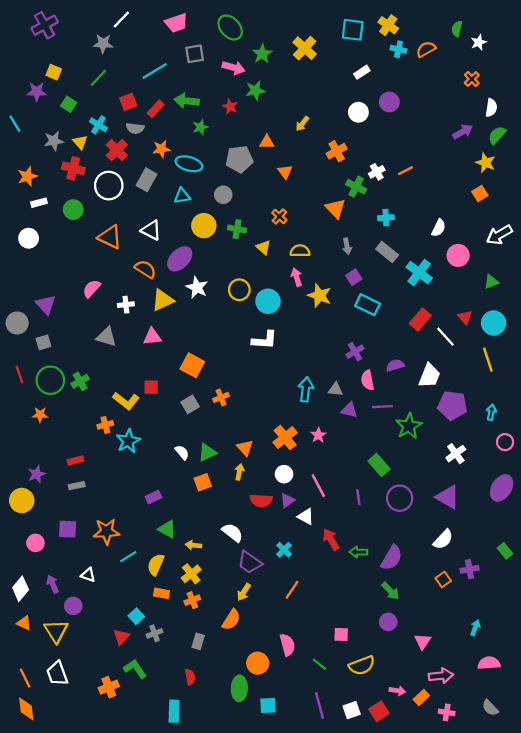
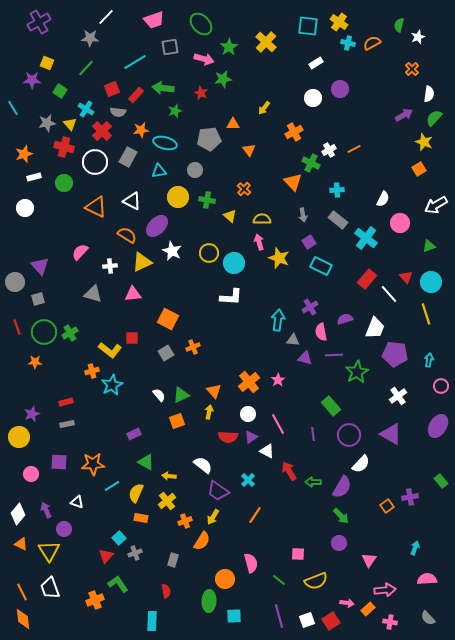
cyan arrow: (306, 389) -> (278, 320), moved
white semicircle: (443, 539) -> (361, 464), moved
orange cross: (192, 600) -> (185, 521), moved

